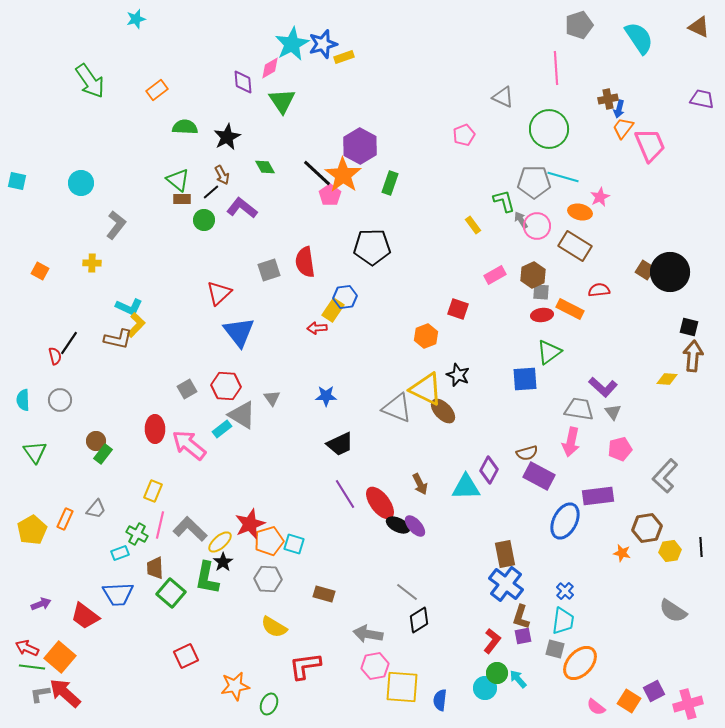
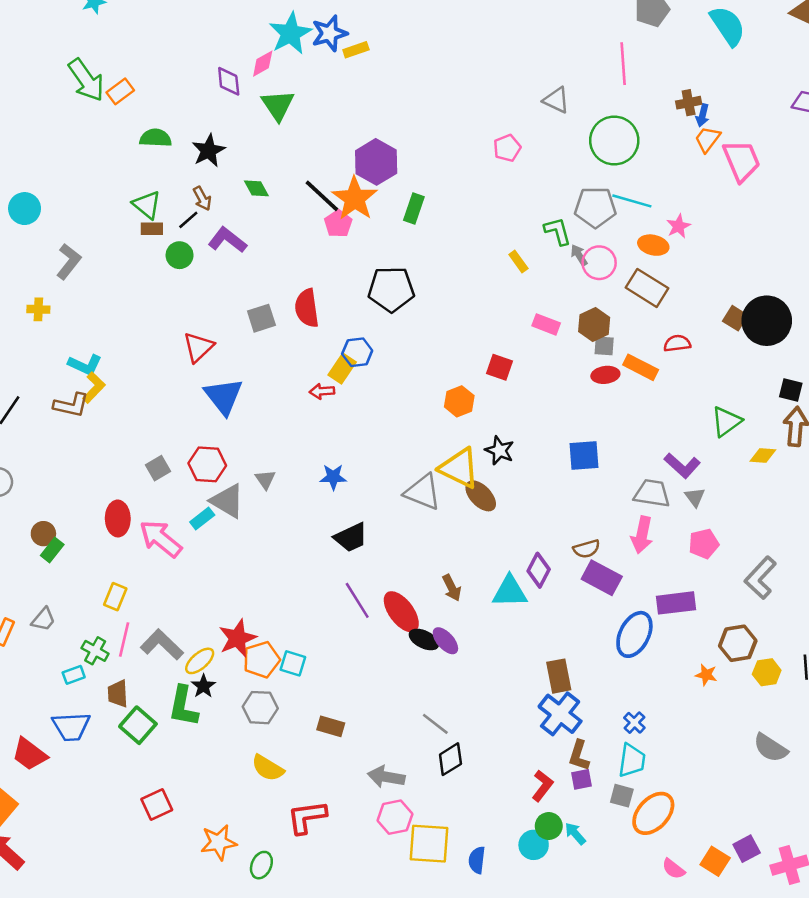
green arrow: (90, 81) -> (86, 80), moved
pink rectangle: (495, 275) -> (546, 324), turned 50
green triangle: (549, 352) -> (726, 421), moved

